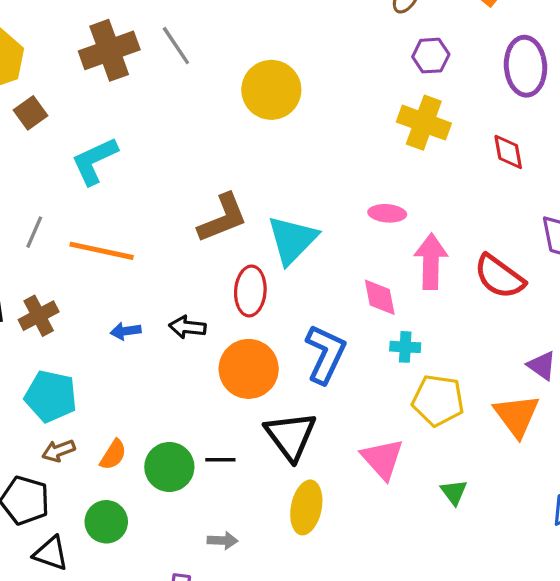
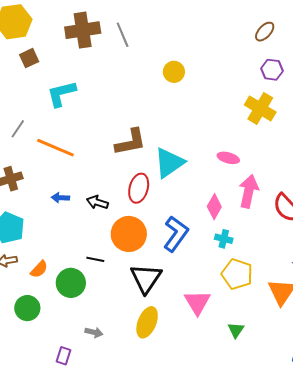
yellow circle: (271, 90) -> (174, 72), size x0.6
pink diamond: (380, 297) -> (214, 207), turned 30
black line: (220, 460) -> (95, 259), moved

